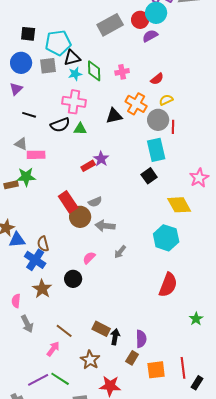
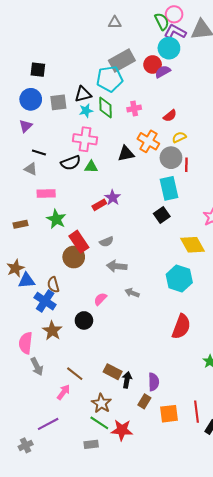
red circle: (140, 20) -> (153, 65), moved
cyan pentagon: (58, 43) -> (110, 79), moved
gray triangle: (21, 144) -> (31, 169), moved
green star: (26, 177) -> (56, 219), moved, turned 30
brown circle: (80, 217) -> (74, 257), moved
gray arrow: (120, 252) -> (132, 293), turned 72
pink semicircle: (16, 301) -> (26, 343), size x1.5
green line: (60, 379) -> (99, 423), moved

